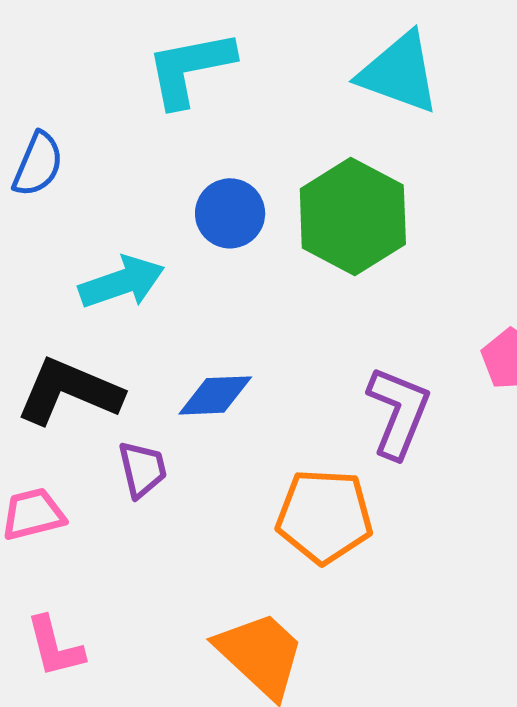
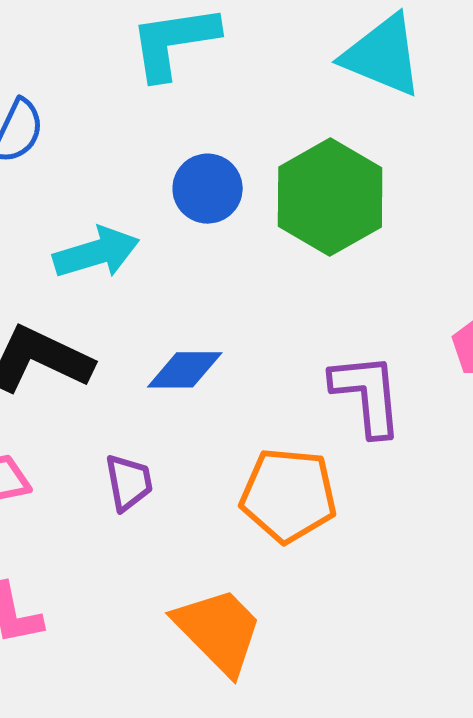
purple L-shape: (398, 412) -> (367, 395), turned -30
purple trapezoid: (142, 469) -> (129, 482), moved

